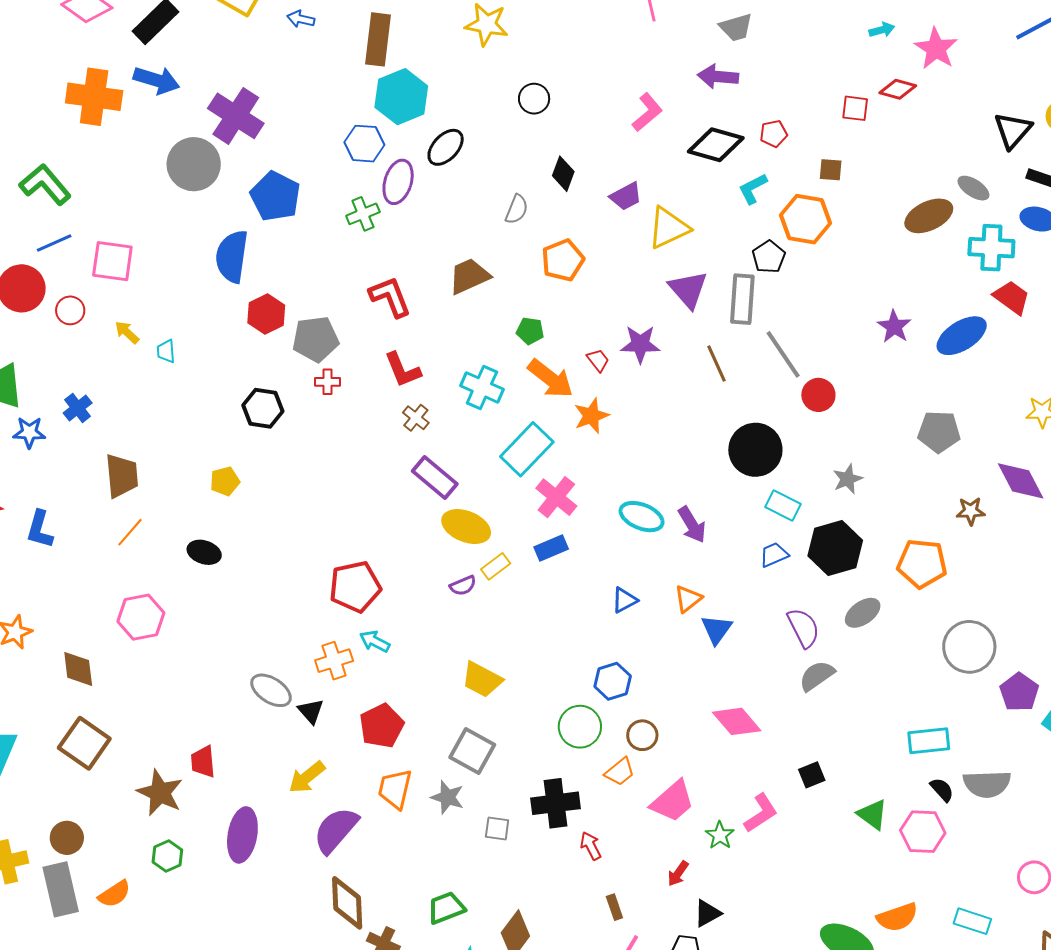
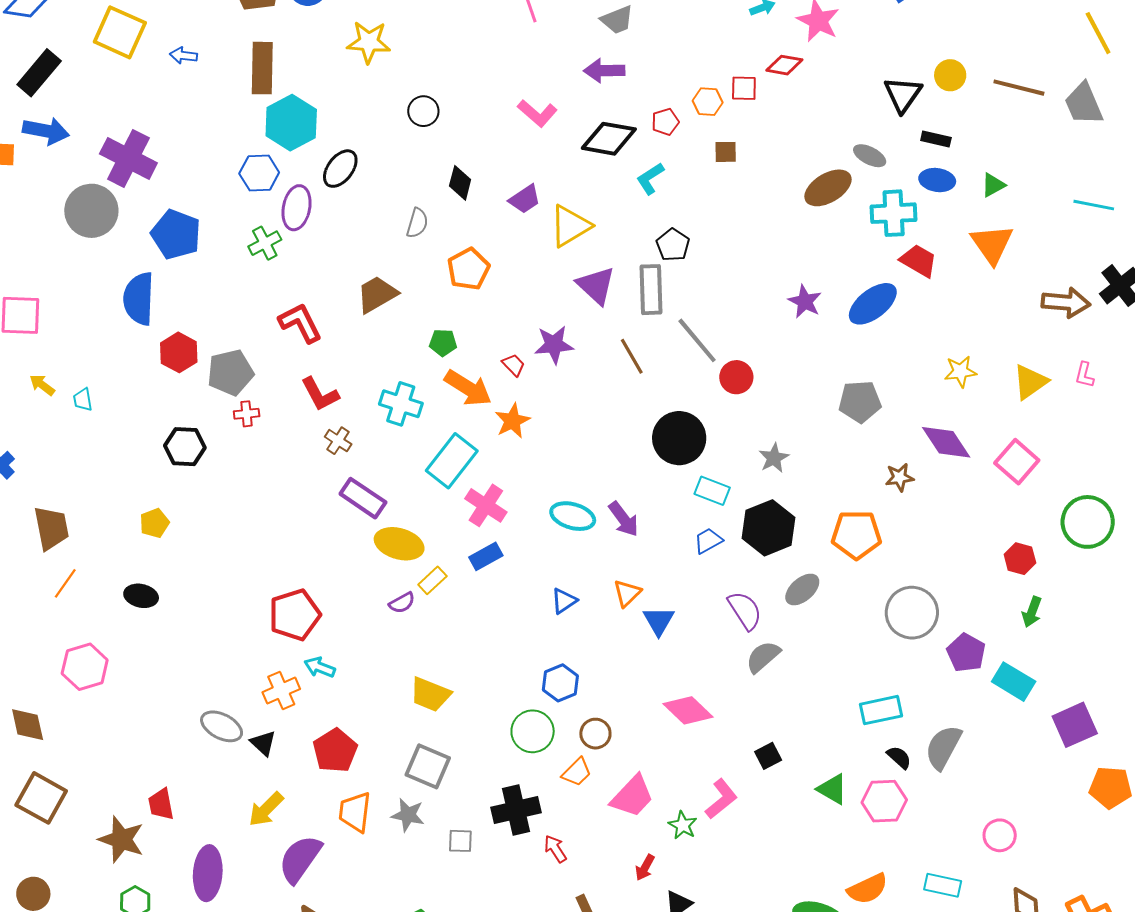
pink L-shape: (647, 112) -> (537, 113), turned 87
orange hexagon: (806, 219) -> (708, 102), moved, size x0.6
gray semicircle: (987, 784) -> (943, 747), turned 126

